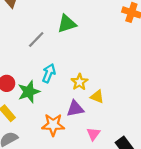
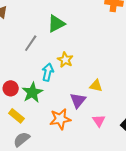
yellow star: (79, 82) -> (65, 60), moved
purple triangle: (75, 109) -> (78, 100), turned -30

